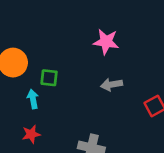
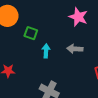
cyan arrow: (33, 99) -> (46, 51), moved

